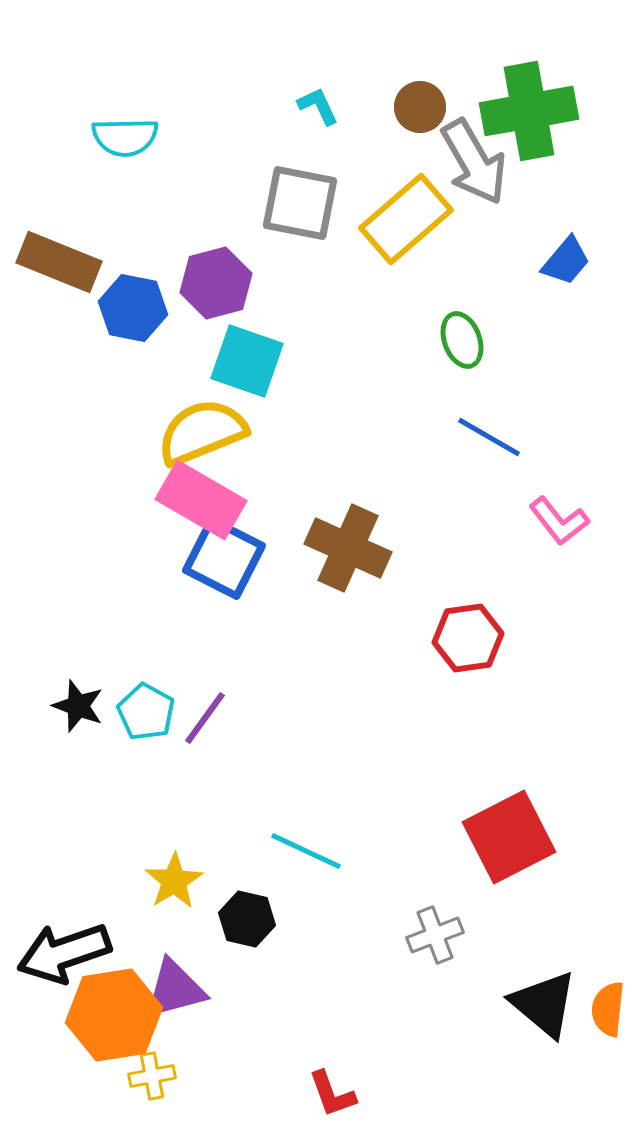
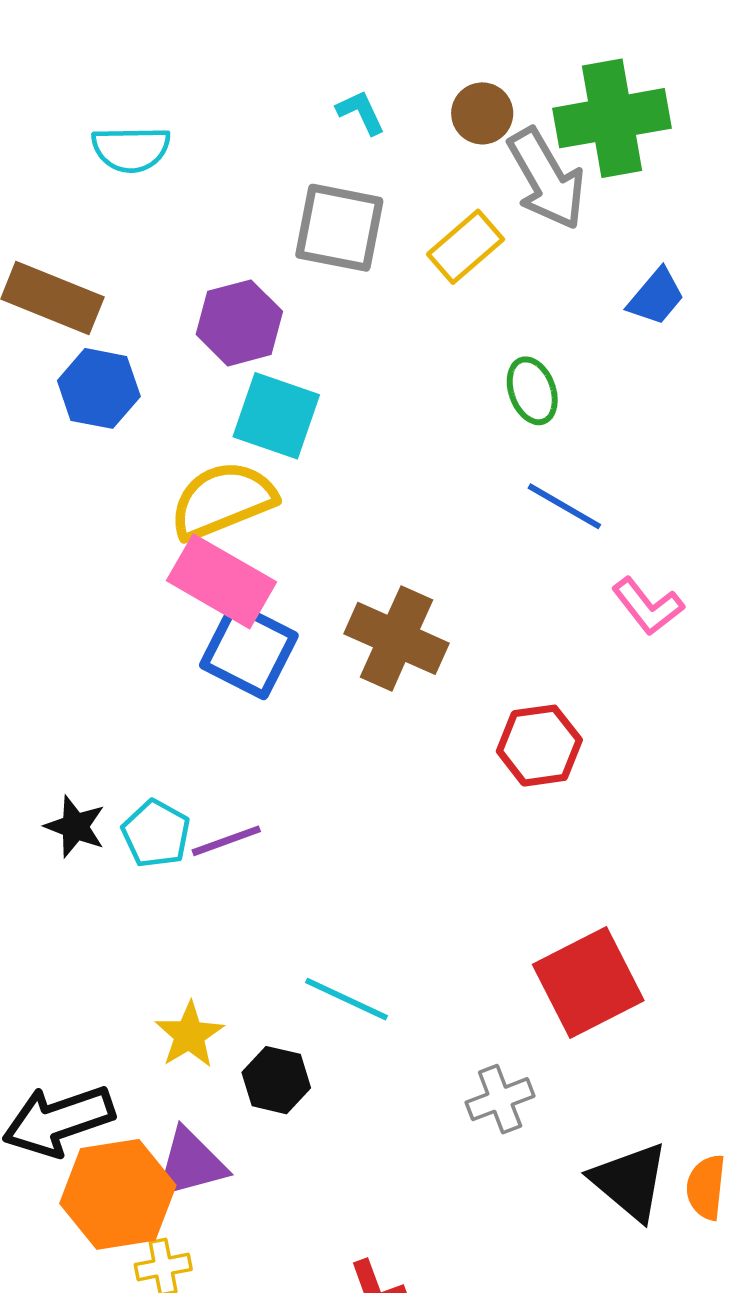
yellow rectangle: (406, 219) -> (466, 247), size x0.7
blue hexagon: (133, 308) -> (99, 388), moved
purple line: (205, 718) -> (226, 841), turned 34

